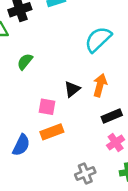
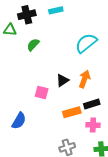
green semicircle: (25, 62) -> (33, 45), moved
orange rectangle: (52, 132) -> (72, 112), moved
pink cross: (116, 142) -> (93, 125), turned 32

